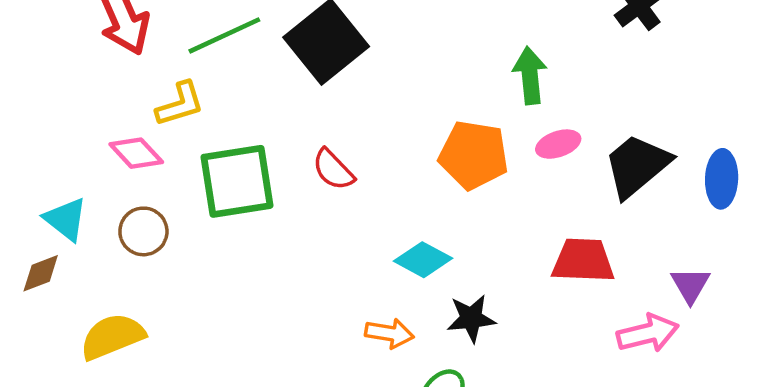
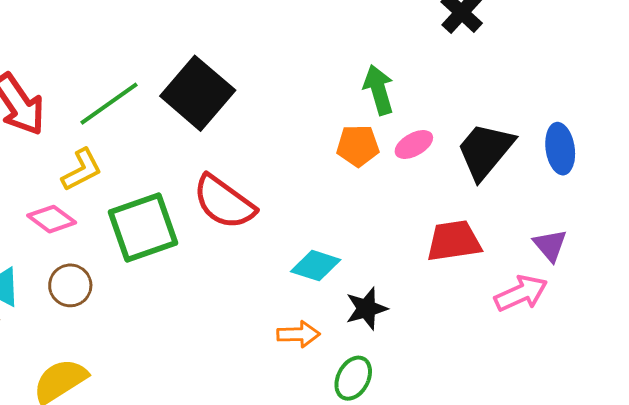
orange pentagon: (474, 155) -> (358, 146), moved, size x0.7
red semicircle: (333, 170) -> (224, 202), size x1.6

